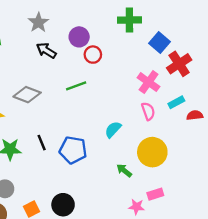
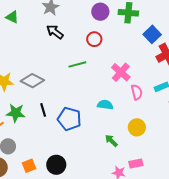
purple circle: (79, 37) -> (100, 12), moved
pink cross: (149, 82) -> (121, 72), moved
gray diamond: (27, 95) -> (32, 81), moved
cyan semicircle: (113, 129) -> (105, 105), turned 49
yellow circle: (152, 152) -> (137, 127), size x0.7

